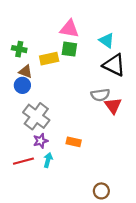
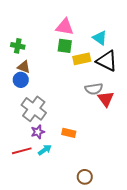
yellow rectangle: (49, 59) -> (82, 59), moved
cyan arrow: (48, 160) -> (45, 150), turned 40
brown circle: (101, 191) -> (85, 177), moved

